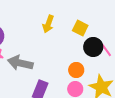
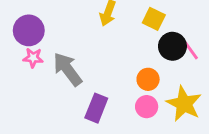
gray arrow: (20, 63) -> (68, 69), turned 40

